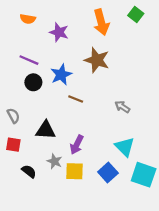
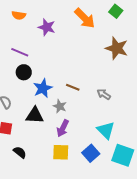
orange arrow: (101, 22) -> (85, 18), turned -30
brown star: (97, 60) -> (117, 48), moved
blue star: (61, 75) -> (43, 88), moved
brown line: (76, 99) -> (73, 87), moved
gray star: (55, 161) -> (60, 106), moved

